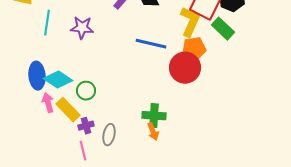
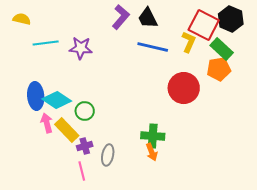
yellow L-shape: (190, 22) -> (189, 42), size x0.7
cyan line: (47, 23) -> (46, 43), turned 75
blue line: (151, 44) -> (153, 47), moved
orange pentagon: (194, 49) -> (219, 69), moved

